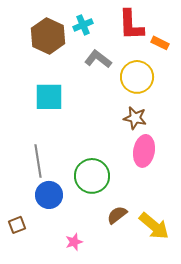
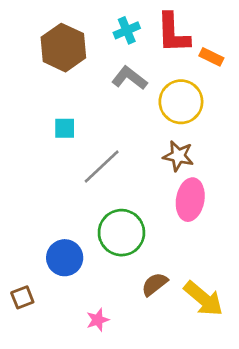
cyan cross: (83, 25) -> (127, 30), moved
cyan square: (49, 97) -> (65, 128), size x0.6
gray line: (38, 161) -> (102, 167), moved, turned 56

